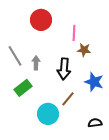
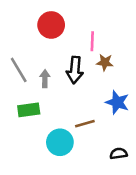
black arrow: (64, 69) -> (75, 70), moved
green rectangle: (23, 88) -> (29, 110), turned 30
brown line: (68, 99) -> (85, 124), turned 35

